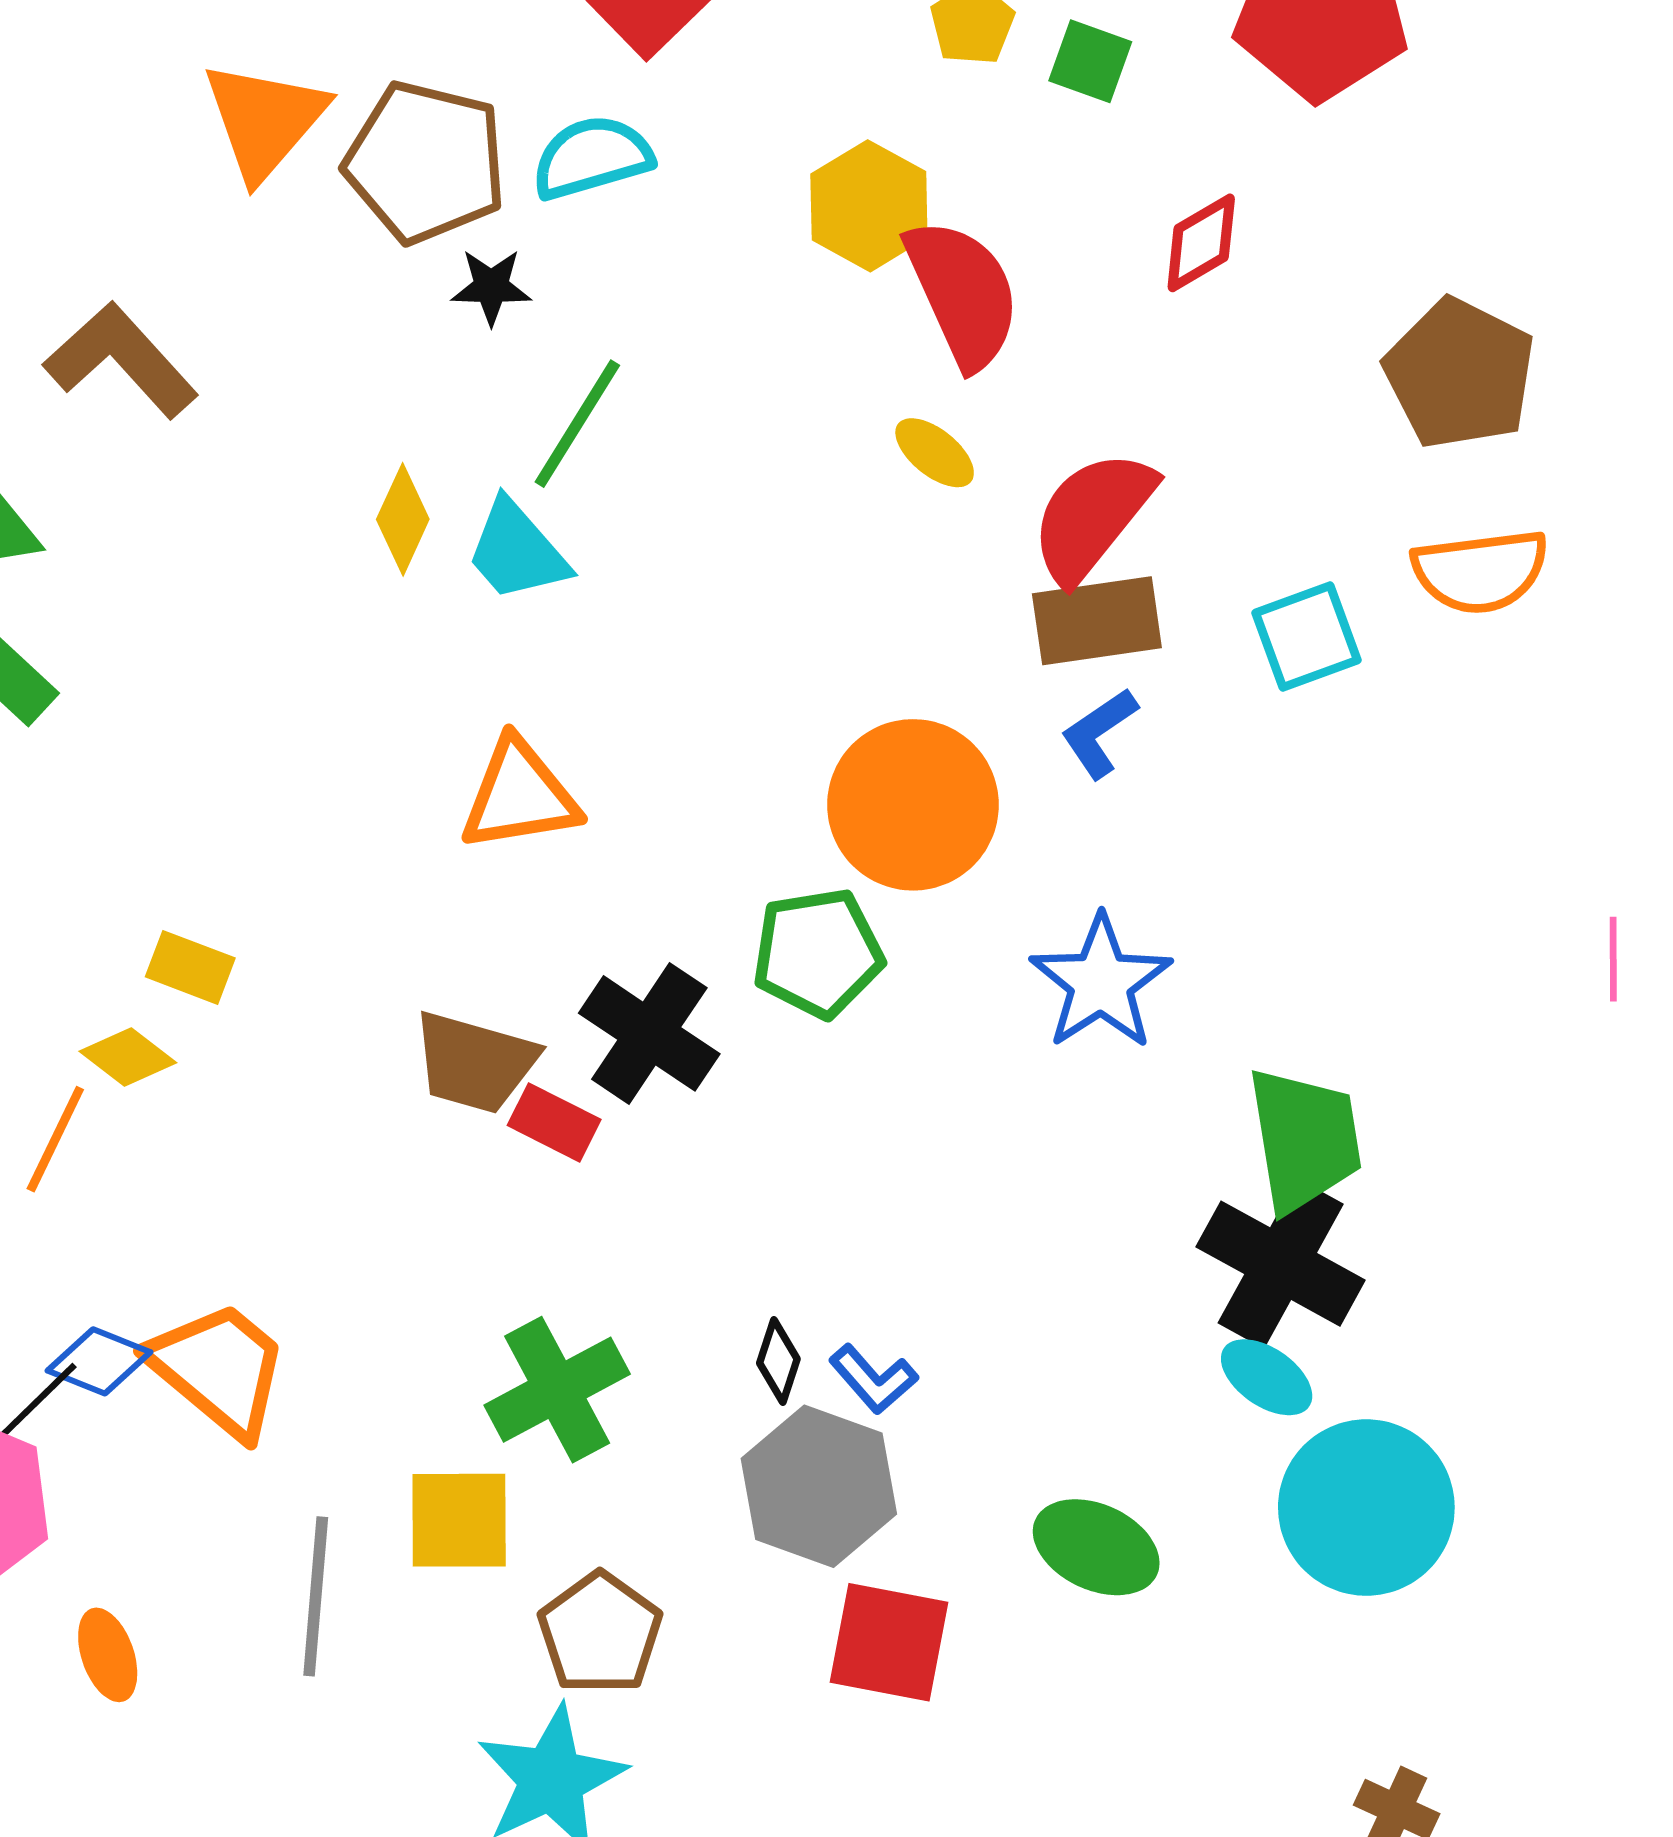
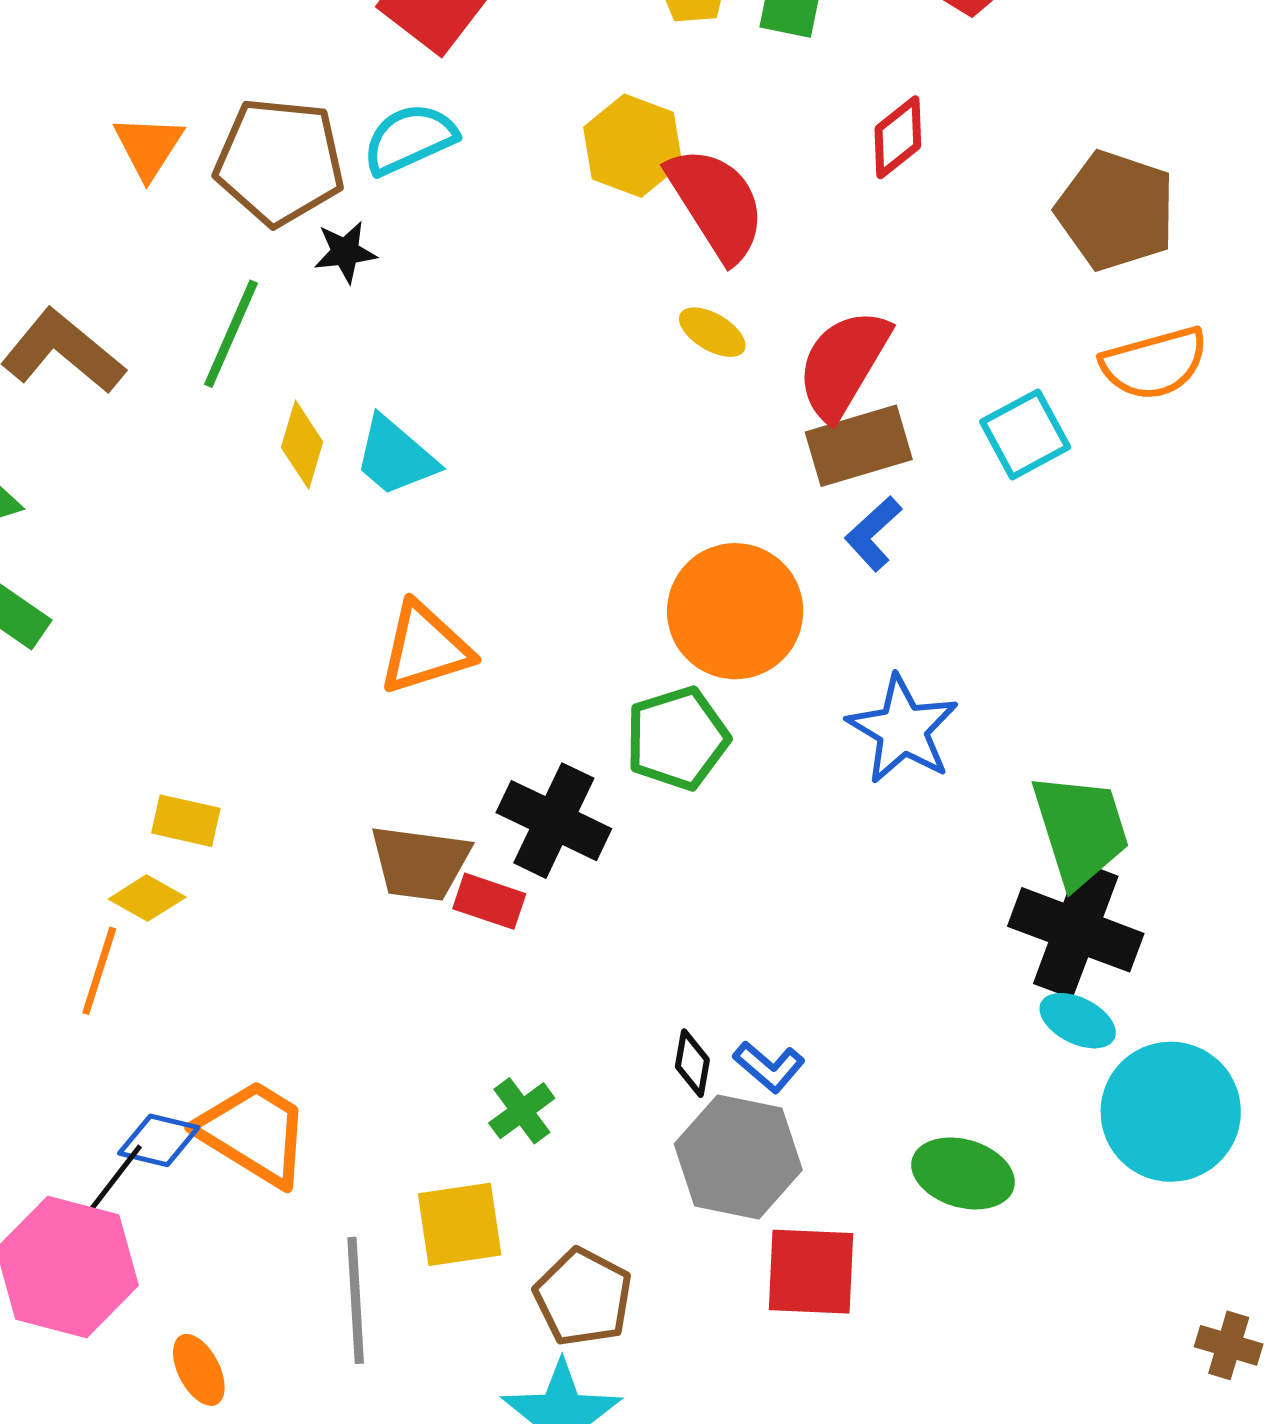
orange triangle: (265, 120) -> (148, 147), size x0.7
green line: (577, 424) -> (231, 334), moved
green cross: (557, 1390) -> (522, 1111), size x0.6

